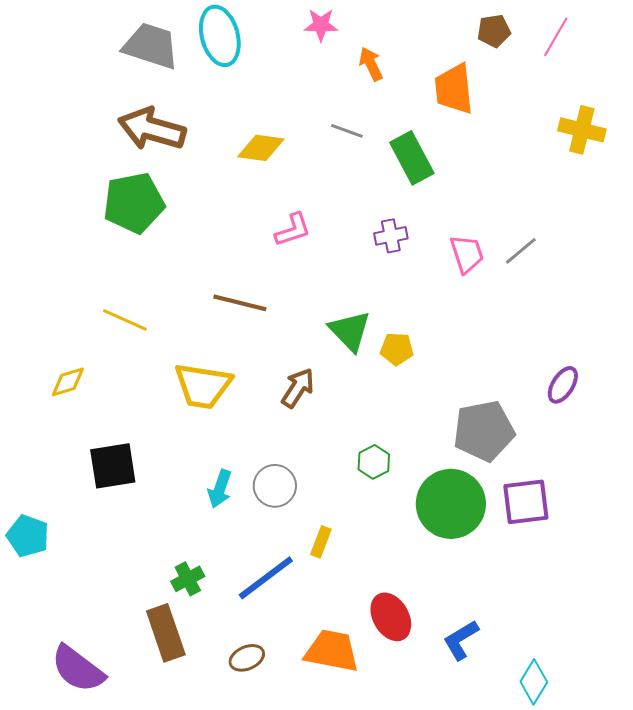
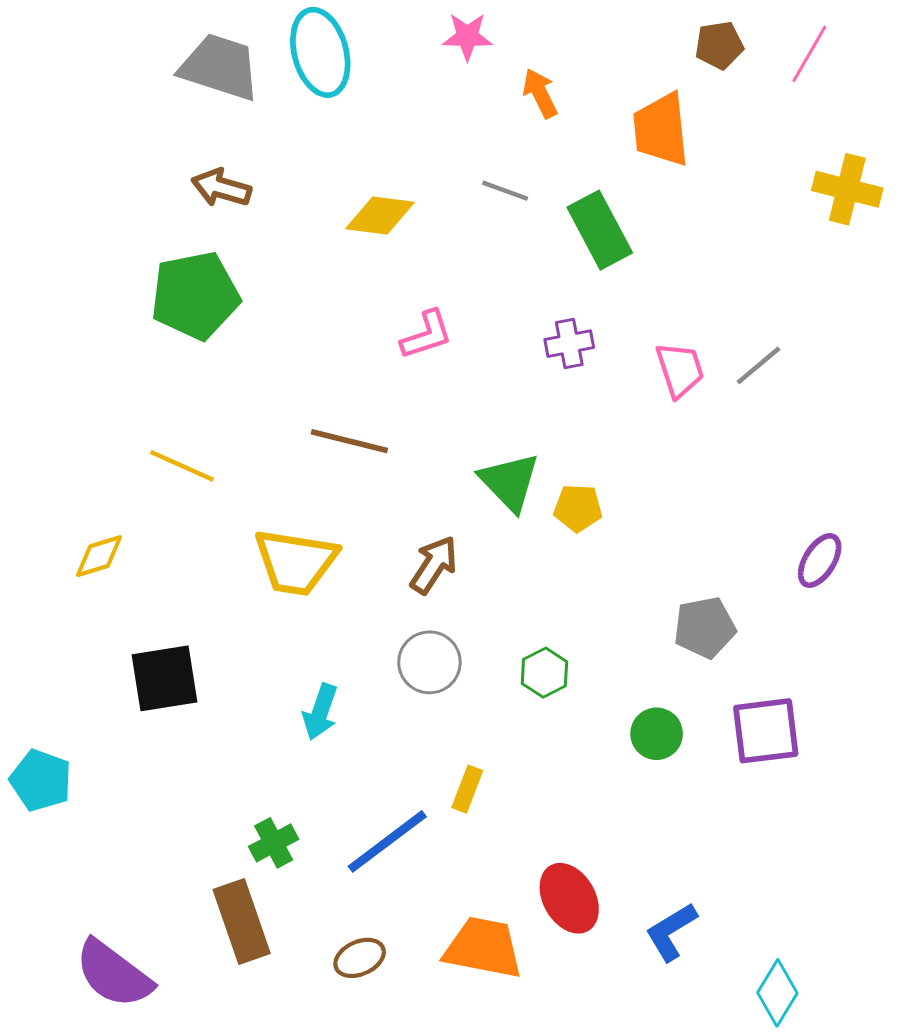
brown arrow: (152, 129) -> (221, 188), size x0.6
gray pentagon: (484, 431) -> (705, 627), size x0.7
gray circle: (275, 486) -> (429, 662), moved
green circle: (451, 504) -> (657, 734), size x0.5

